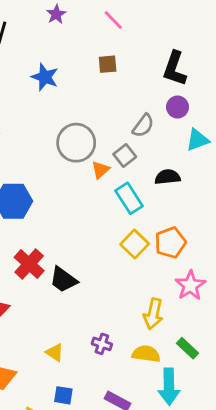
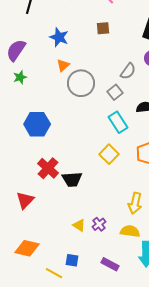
orange triangle: (100, 170) -> (63, 65), moved
yellow square: (135, 244) -> (109, 154), moved
black trapezoid: (63, 280) -> (72, 179), turned -40
purple cross: (102, 344) -> (99, 224), turned 32
yellow triangle: (55, 352) -> (79, 225), moved

